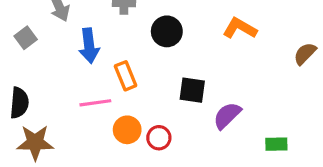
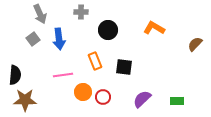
gray square: (26, 38) -> (33, 39), moved
orange rectangle: (126, 76) -> (95, 61), moved
purple semicircle: (227, 116) -> (142, 99), moved

